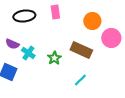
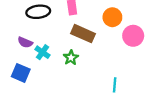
brown rectangle: (81, 50) -> (83, 34), moved
cyan line: (80, 80) -> (115, 85), moved, turned -40

